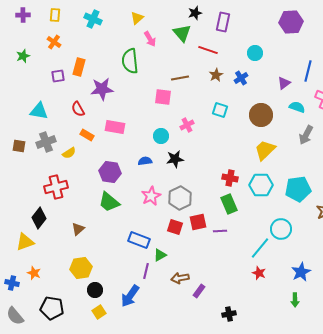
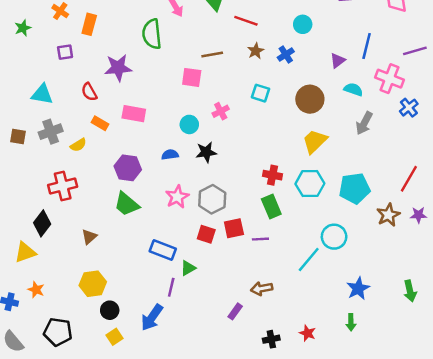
orange rectangle: (79, 67) -> (89, 24), moved
red star: (259, 273) -> (307, 333), moved
brown arrow: (180, 278) -> (262, 289), moved

